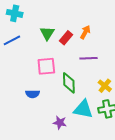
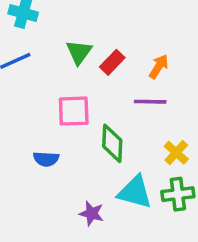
orange arrow: (85, 32) -> (159, 66), moved

